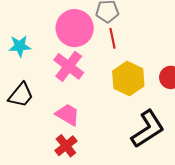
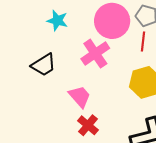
red cross: (66, 146) -> (88, 125), moved, turned -30

